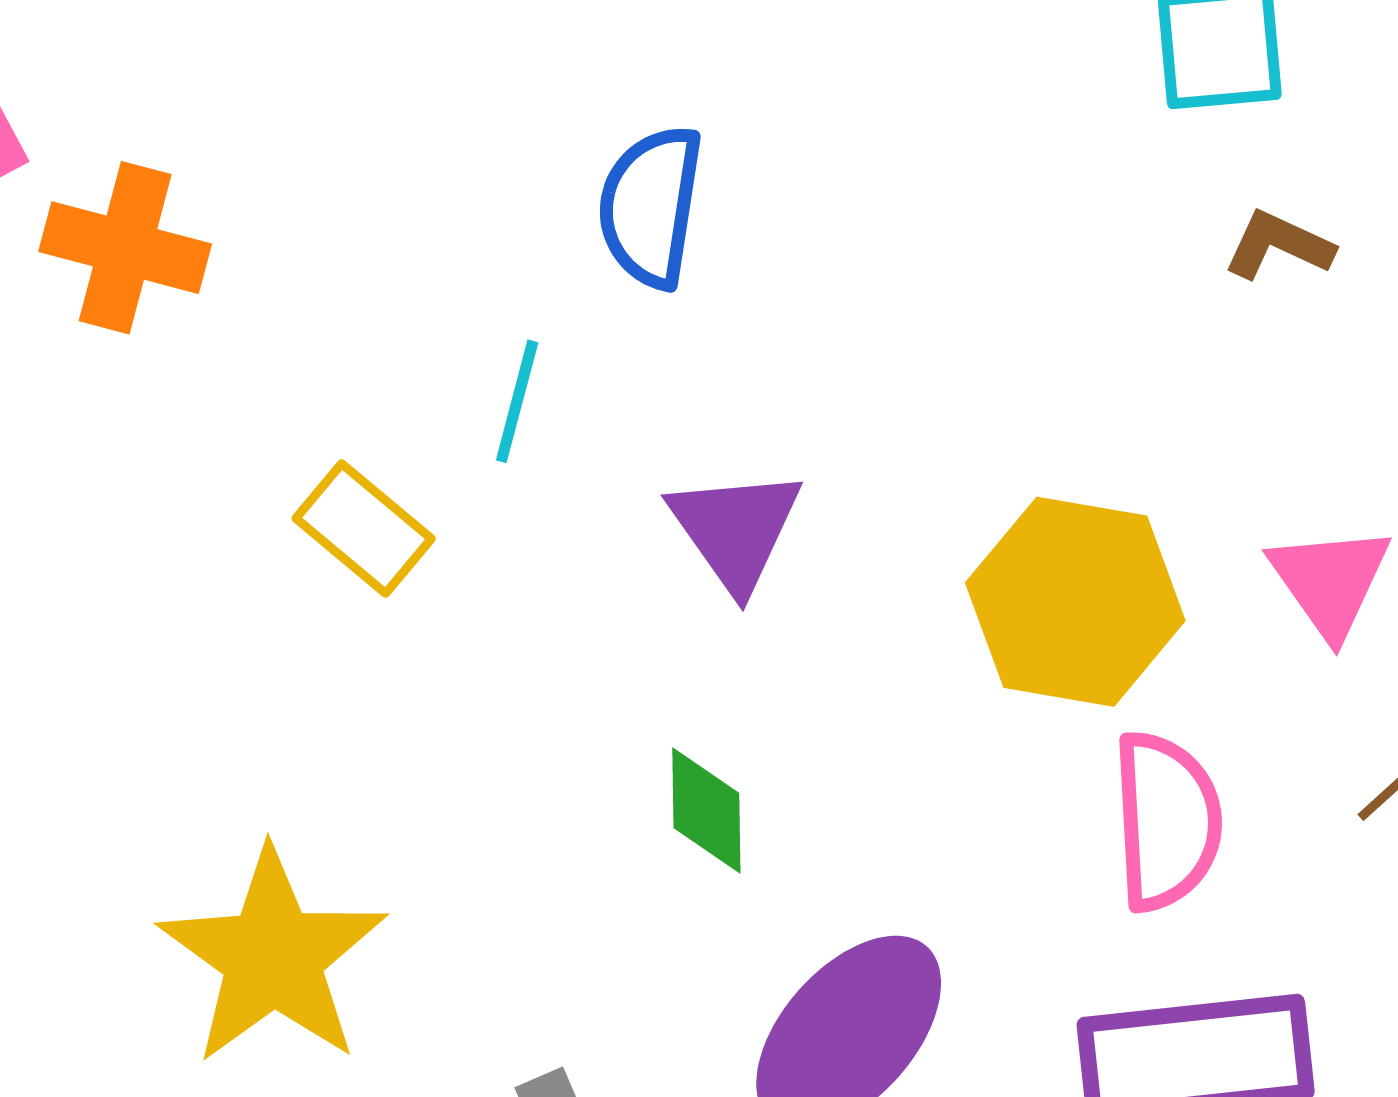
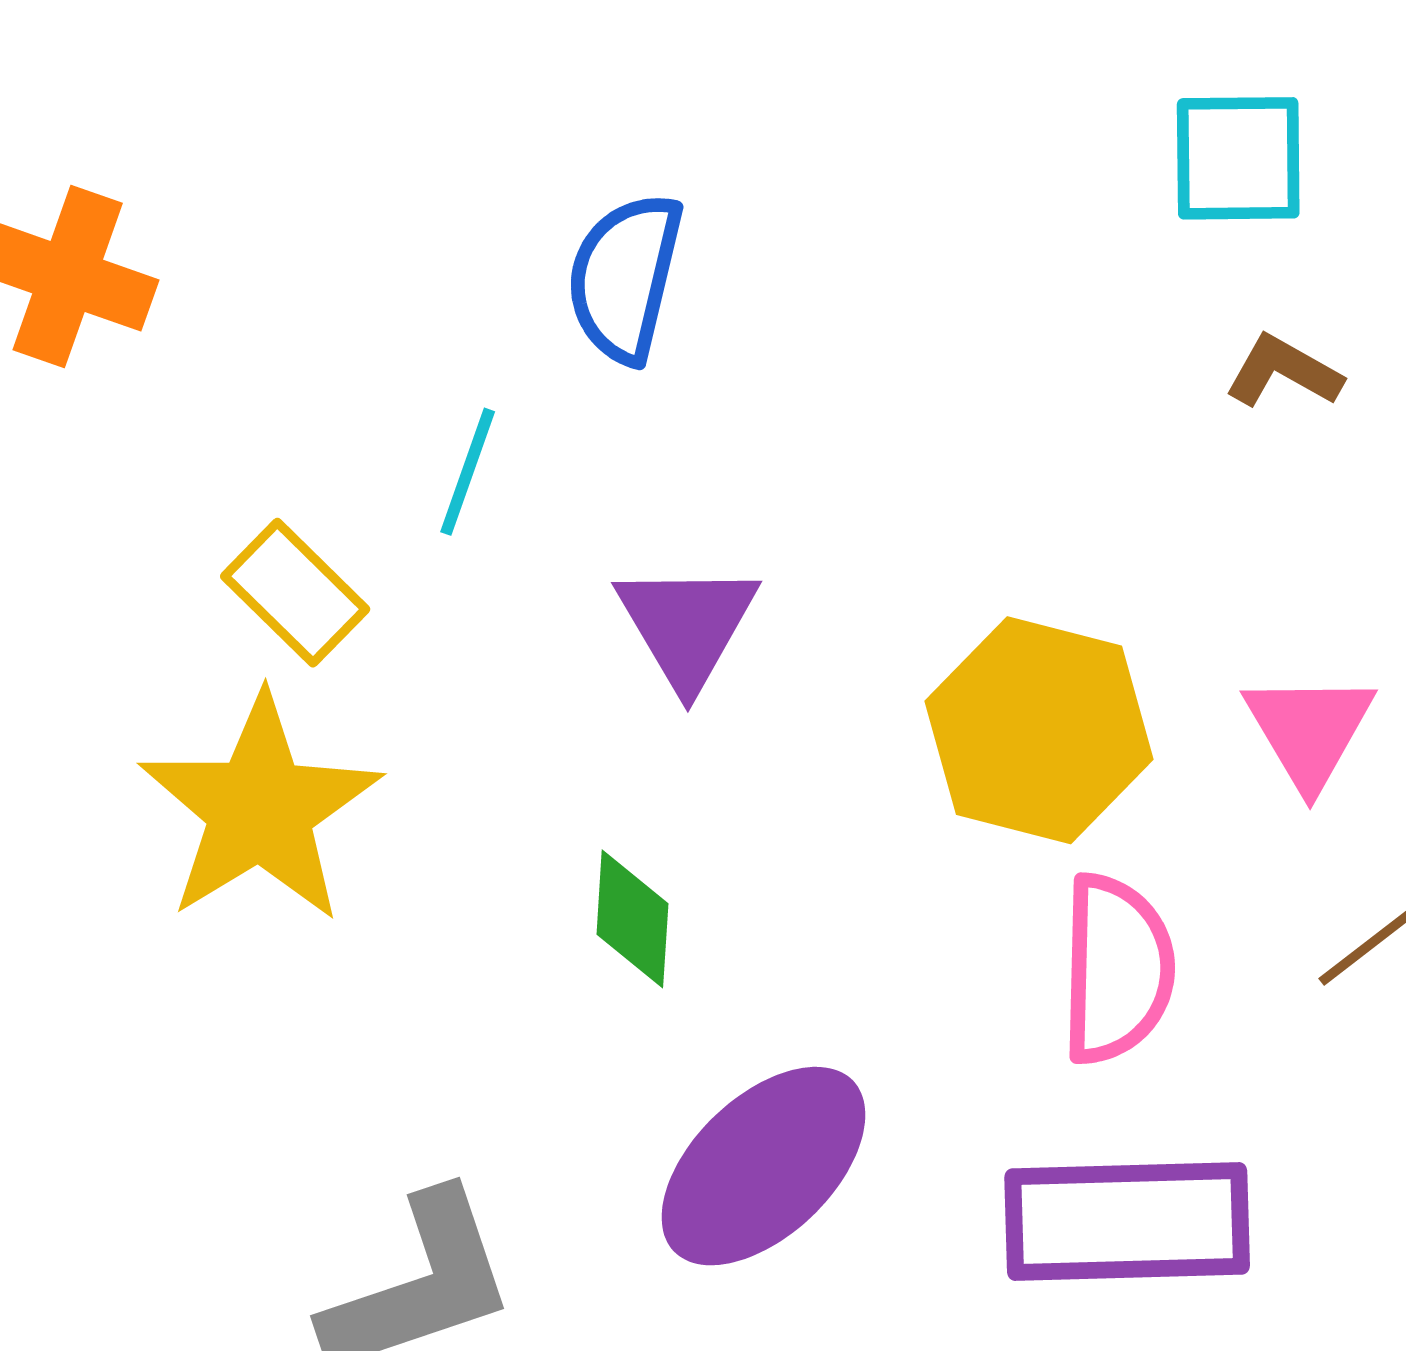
yellow star: (273, 957) -> (260, 809), moved

